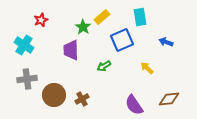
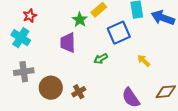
red star: (41, 20) -> (30, 16), moved
blue arrow: (166, 42) -> (163, 18), moved, size x1.6

